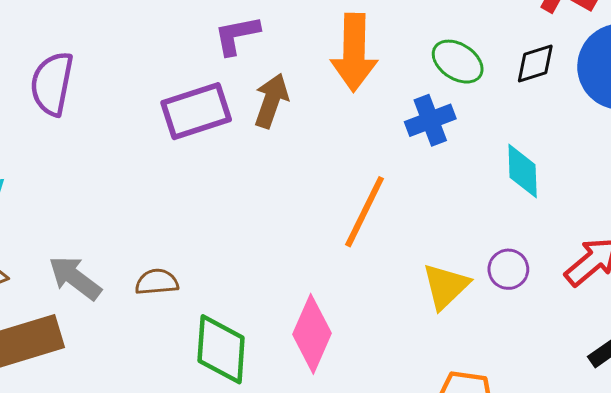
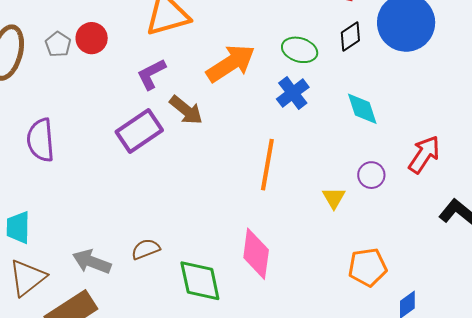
orange arrow: (354, 52) -> (231, 63), turned -108
brown arrow: (271, 101) -> (186, 110), turned 126
yellow triangle: (446, 286) -> (334, 198), size x0.7

